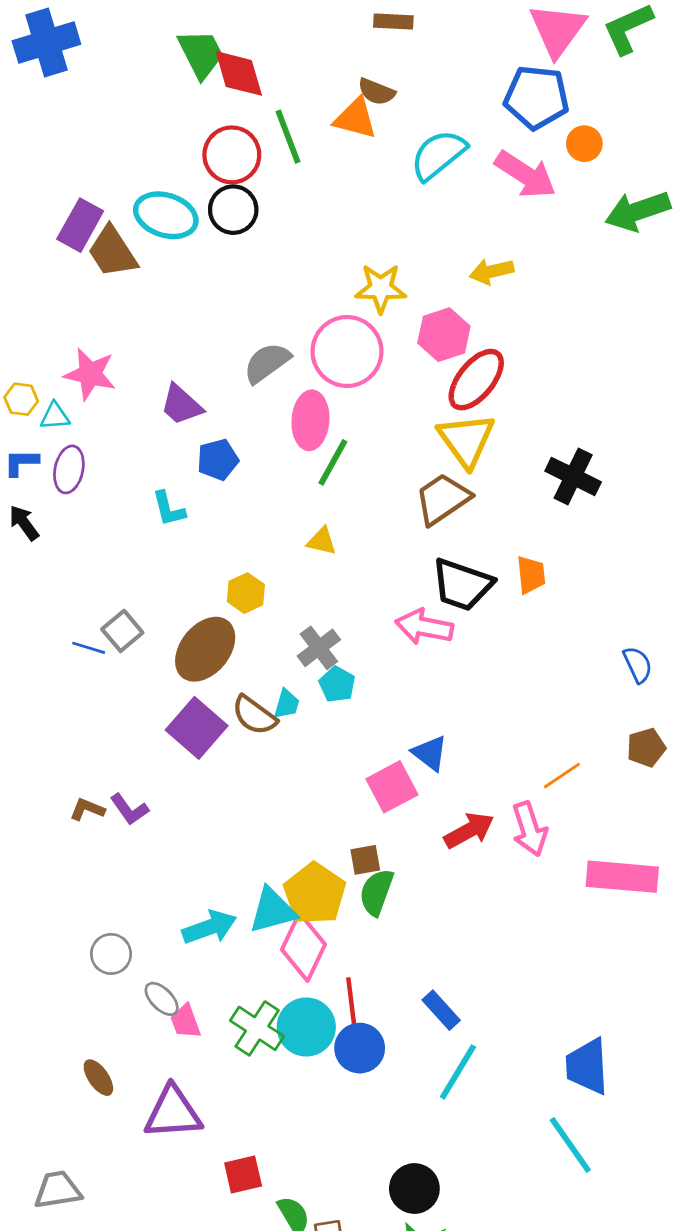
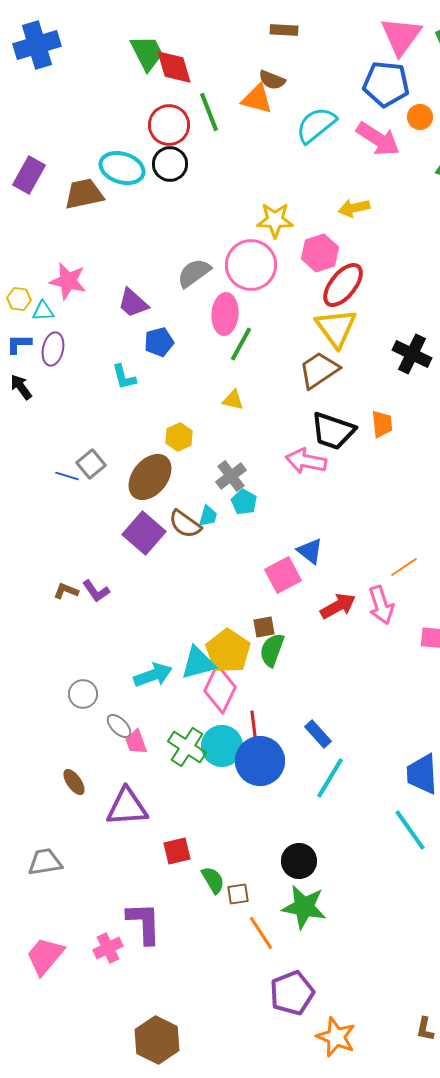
purple rectangle: (80, 225) -> (29, 175), moved
brown trapezoid: (112, 252) -> (84, 194), turned 111
blue circle: (360, 1048) -> (260, 761), size x1.4

